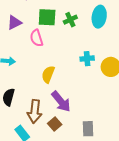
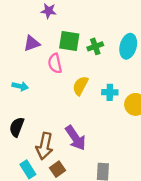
yellow semicircle: (48, 74) -> (80, 86), moved
brown square: (55, 124) -> (57, 169), moved

